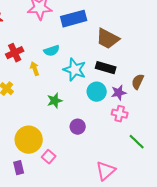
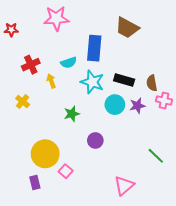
blue rectangle: (74, 19) -> (94, 48), moved, turned -70
brown trapezoid: (108, 39) -> (127, 28), moved
brown semicircle: (138, 82) -> (152, 83), moved, turned -35
pink cross: (120, 114) -> (164, 100), moved

